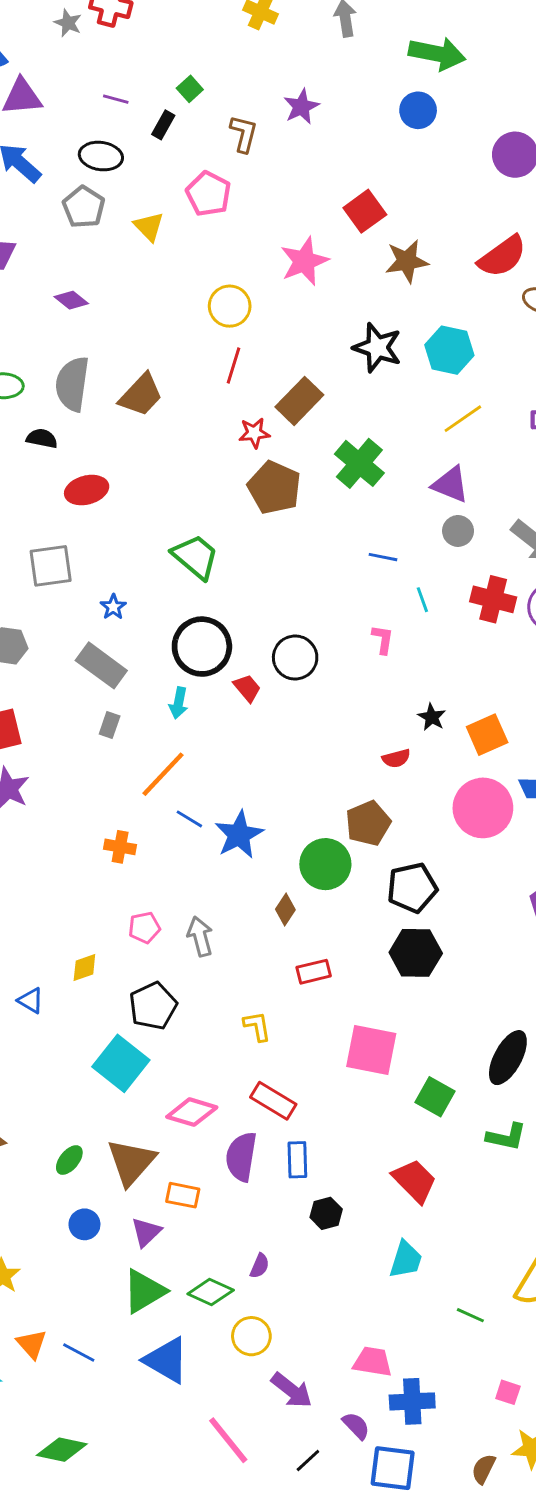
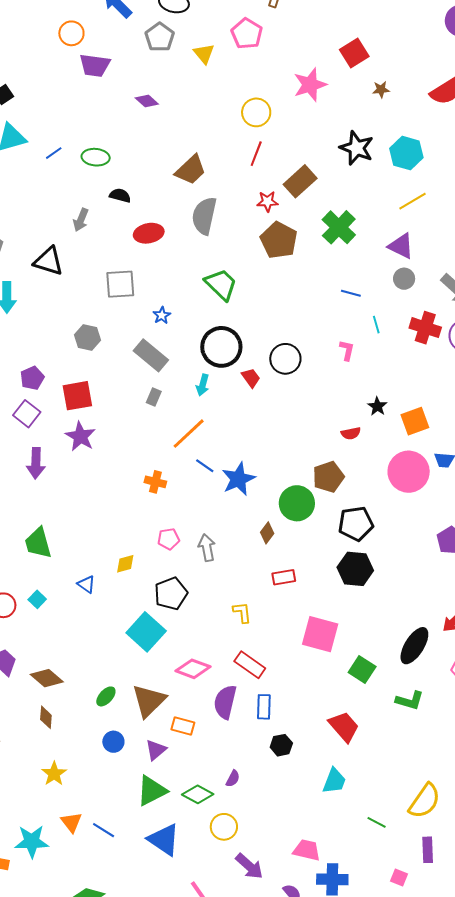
brown star: (407, 261) -> (381, 89), size x0.6
gray semicircle: (72, 384) -> (204, 216), moved

